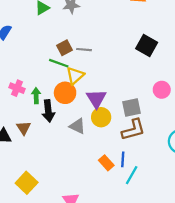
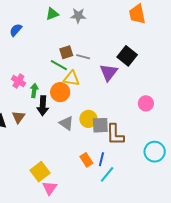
black square: (147, 46) -> (127, 56), moved
yellow triangle: (75, 76) -> (72, 78), turned 42
purple triangle: (96, 99) -> (109, 72), moved
gray square: (131, 107) -> (100, 125), moved
brown L-shape: (133, 130) -> (115, 135), turned 95
yellow square: (27, 183) -> (40, 172), moved

